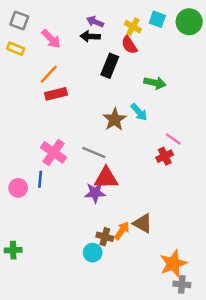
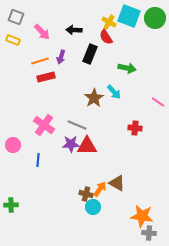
cyan square: (157, 19) -> (129, 16), size x1.6
purple arrow: (95, 22) -> (61, 57), moved, turned -96
orange line: (49, 74) -> (40, 61), turned 30
pink line: (173, 139) -> (158, 102), moved
red cross: (165, 156) -> (135, 128), turned 32
blue line: (40, 179) -> (38, 160), moved
pink circle: (18, 188) -> (13, 145), moved
purple star: (95, 193) -> (71, 144), moved
cyan circle: (93, 253) -> (93, 207), moved
orange star: (173, 264) -> (142, 216), turned 30

